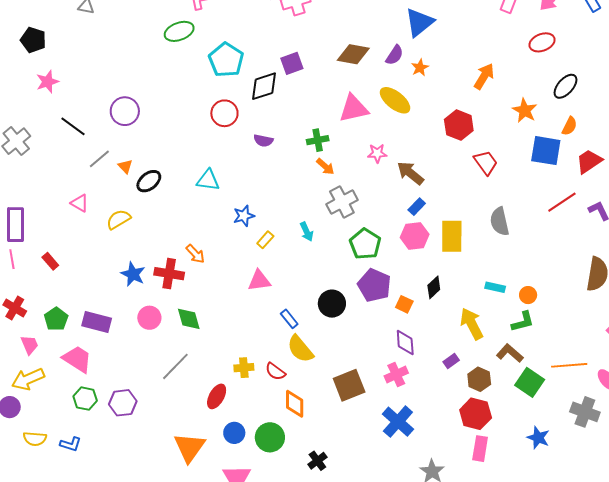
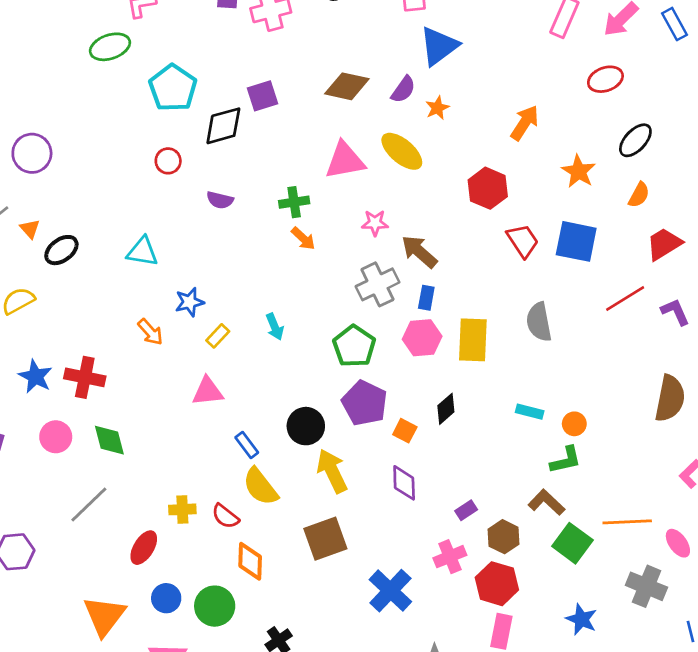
red circle: (224, 113) -> (168, 161), size x0.7
blue square: (546, 151) -> (576, 241), moved
gray cross: (342, 202) -> (378, 284), moved
blue rectangle: (417, 207) -> (426, 298), turned -36
orange arrow: (195, 254) -> (150, 332), moved
yellow arrow: (472, 324) -> (332, 471), moved
pink cross: (396, 374) -> (450, 557), moved

